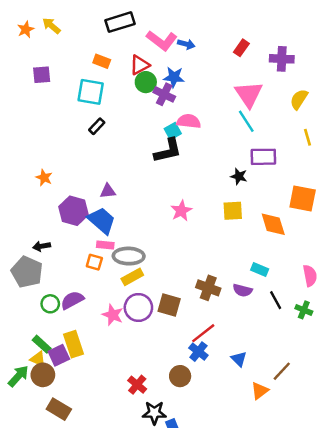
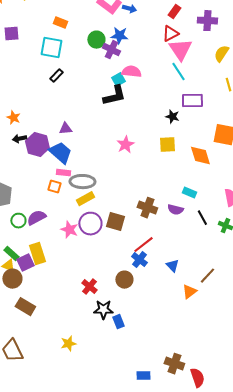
red triangle: (140, 65) -> (170, 34), moved
black arrow: (42, 246) -> (19, 139), moved

